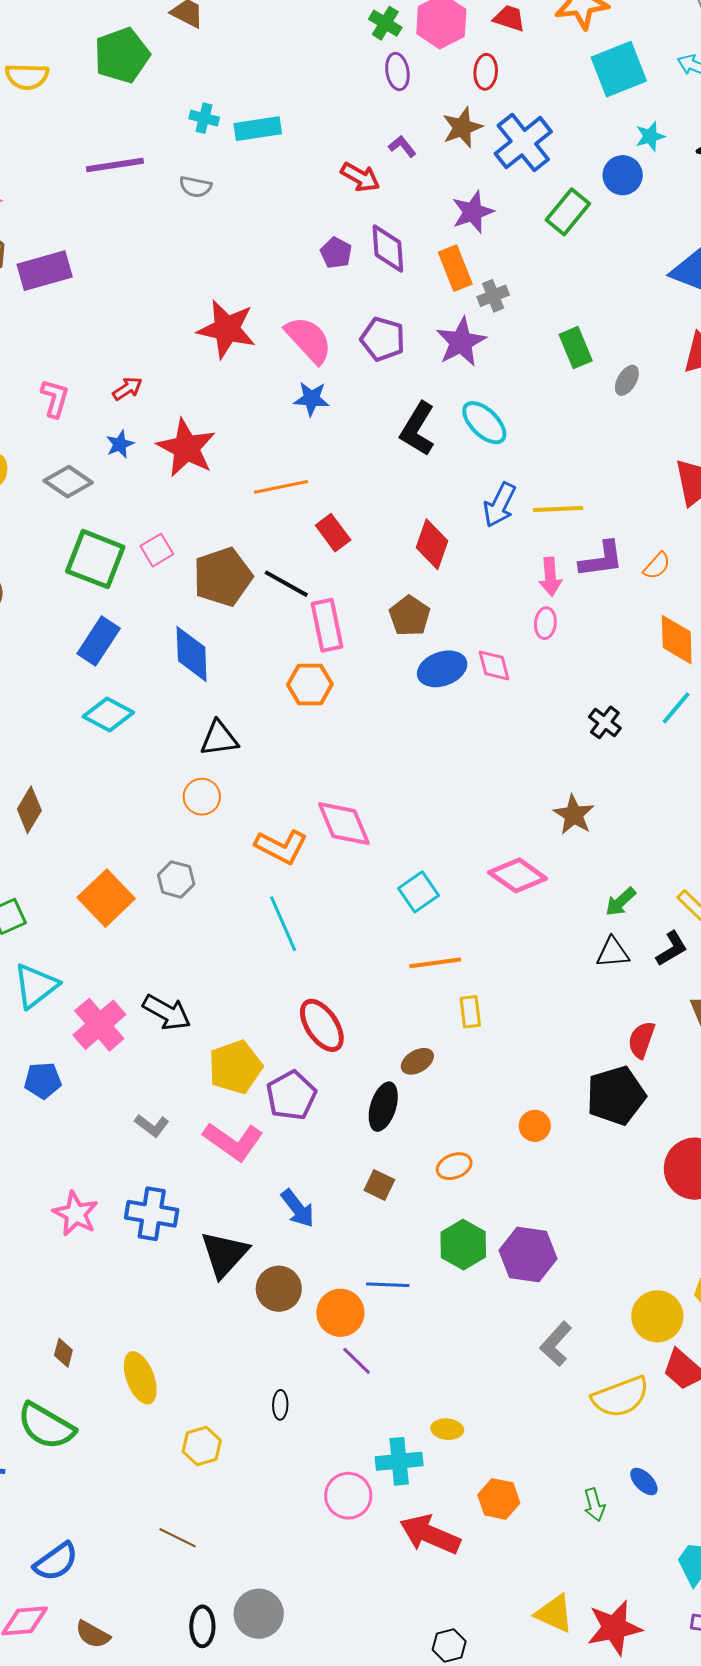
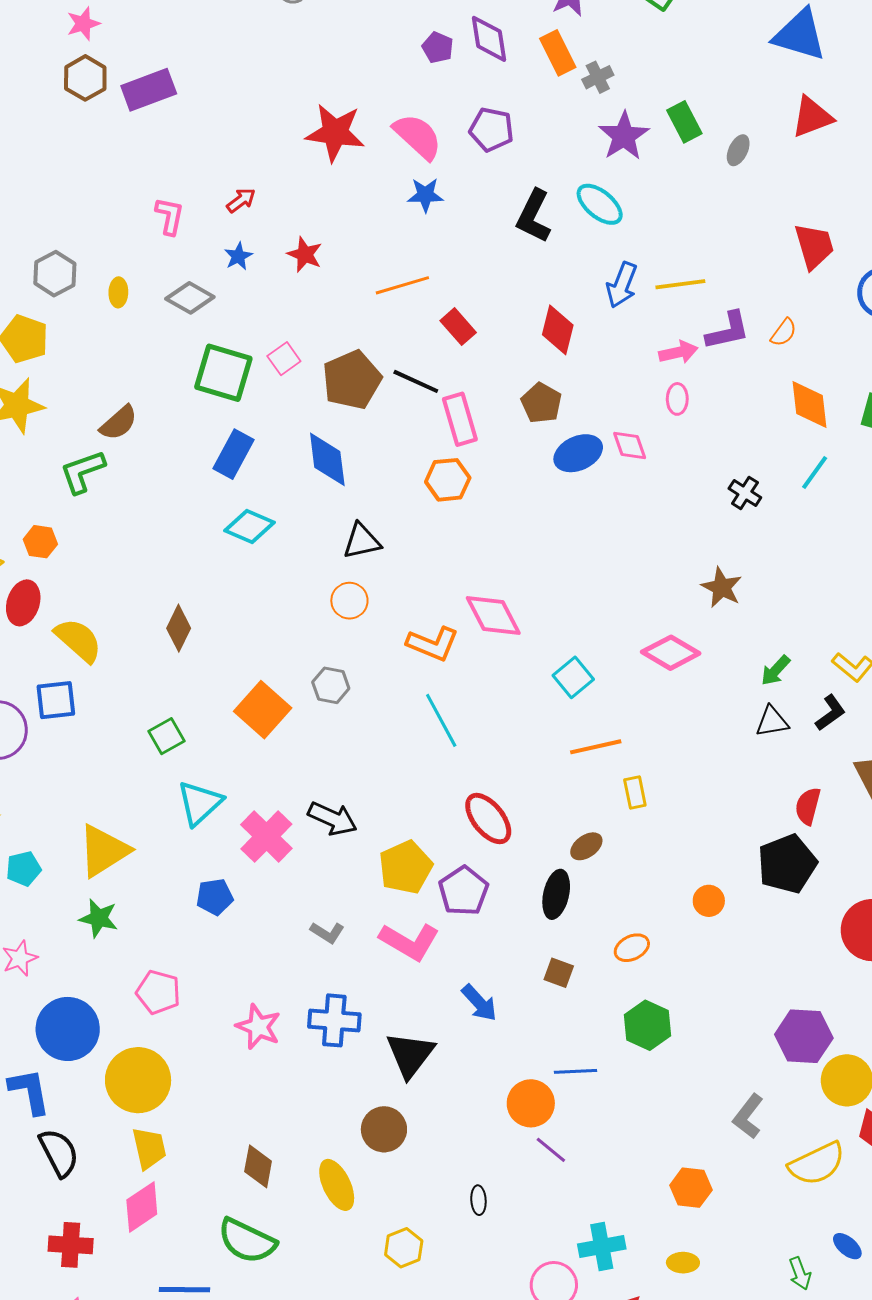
purple star: (461, 342) -> (624, 136), moved
red star: (186, 448) -> (305, 254), size x0.6
pink arrow: (550, 577) -> (678, 352), turned -93
purple hexagon: (528, 1255) -> (804, 1036), moved
brown circle: (279, 1289) -> (384, 1129), moved
brown diamond: (63, 1353) -> (258, 1166), size x1.5
yellow ellipse: (447, 1429) -> (683, 1263), moved
orange hexagon: (499, 1499) -> (691, 1188), moved

